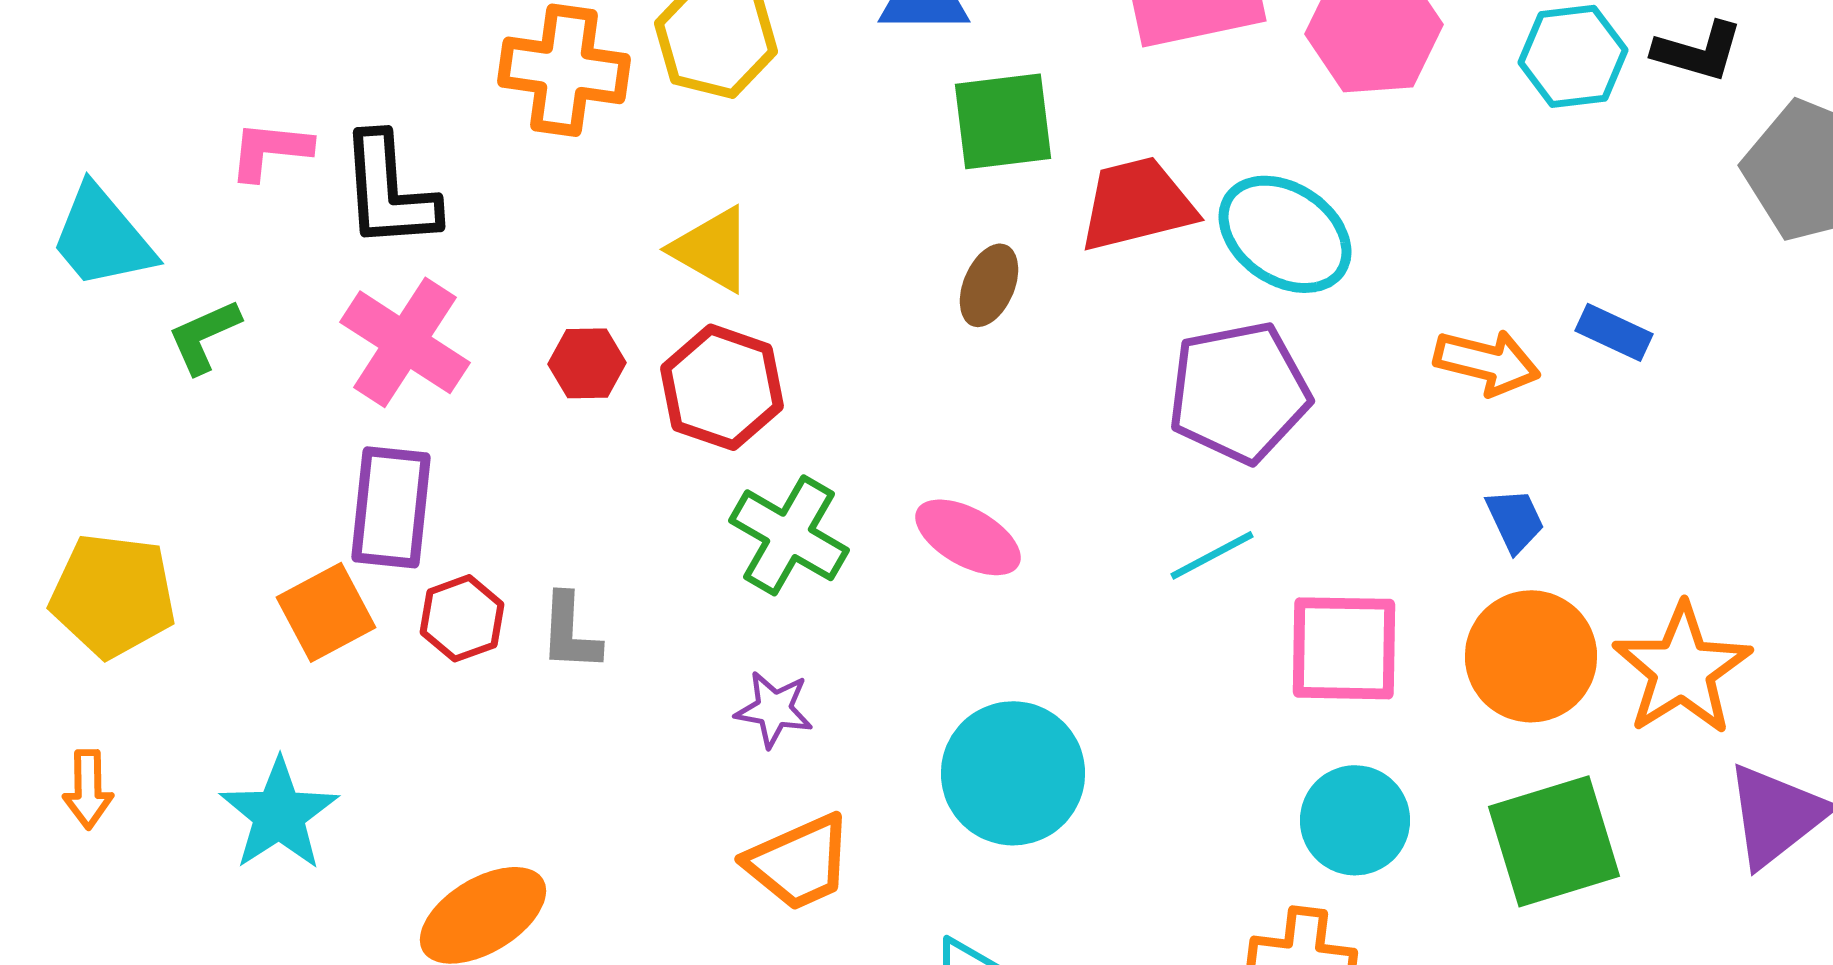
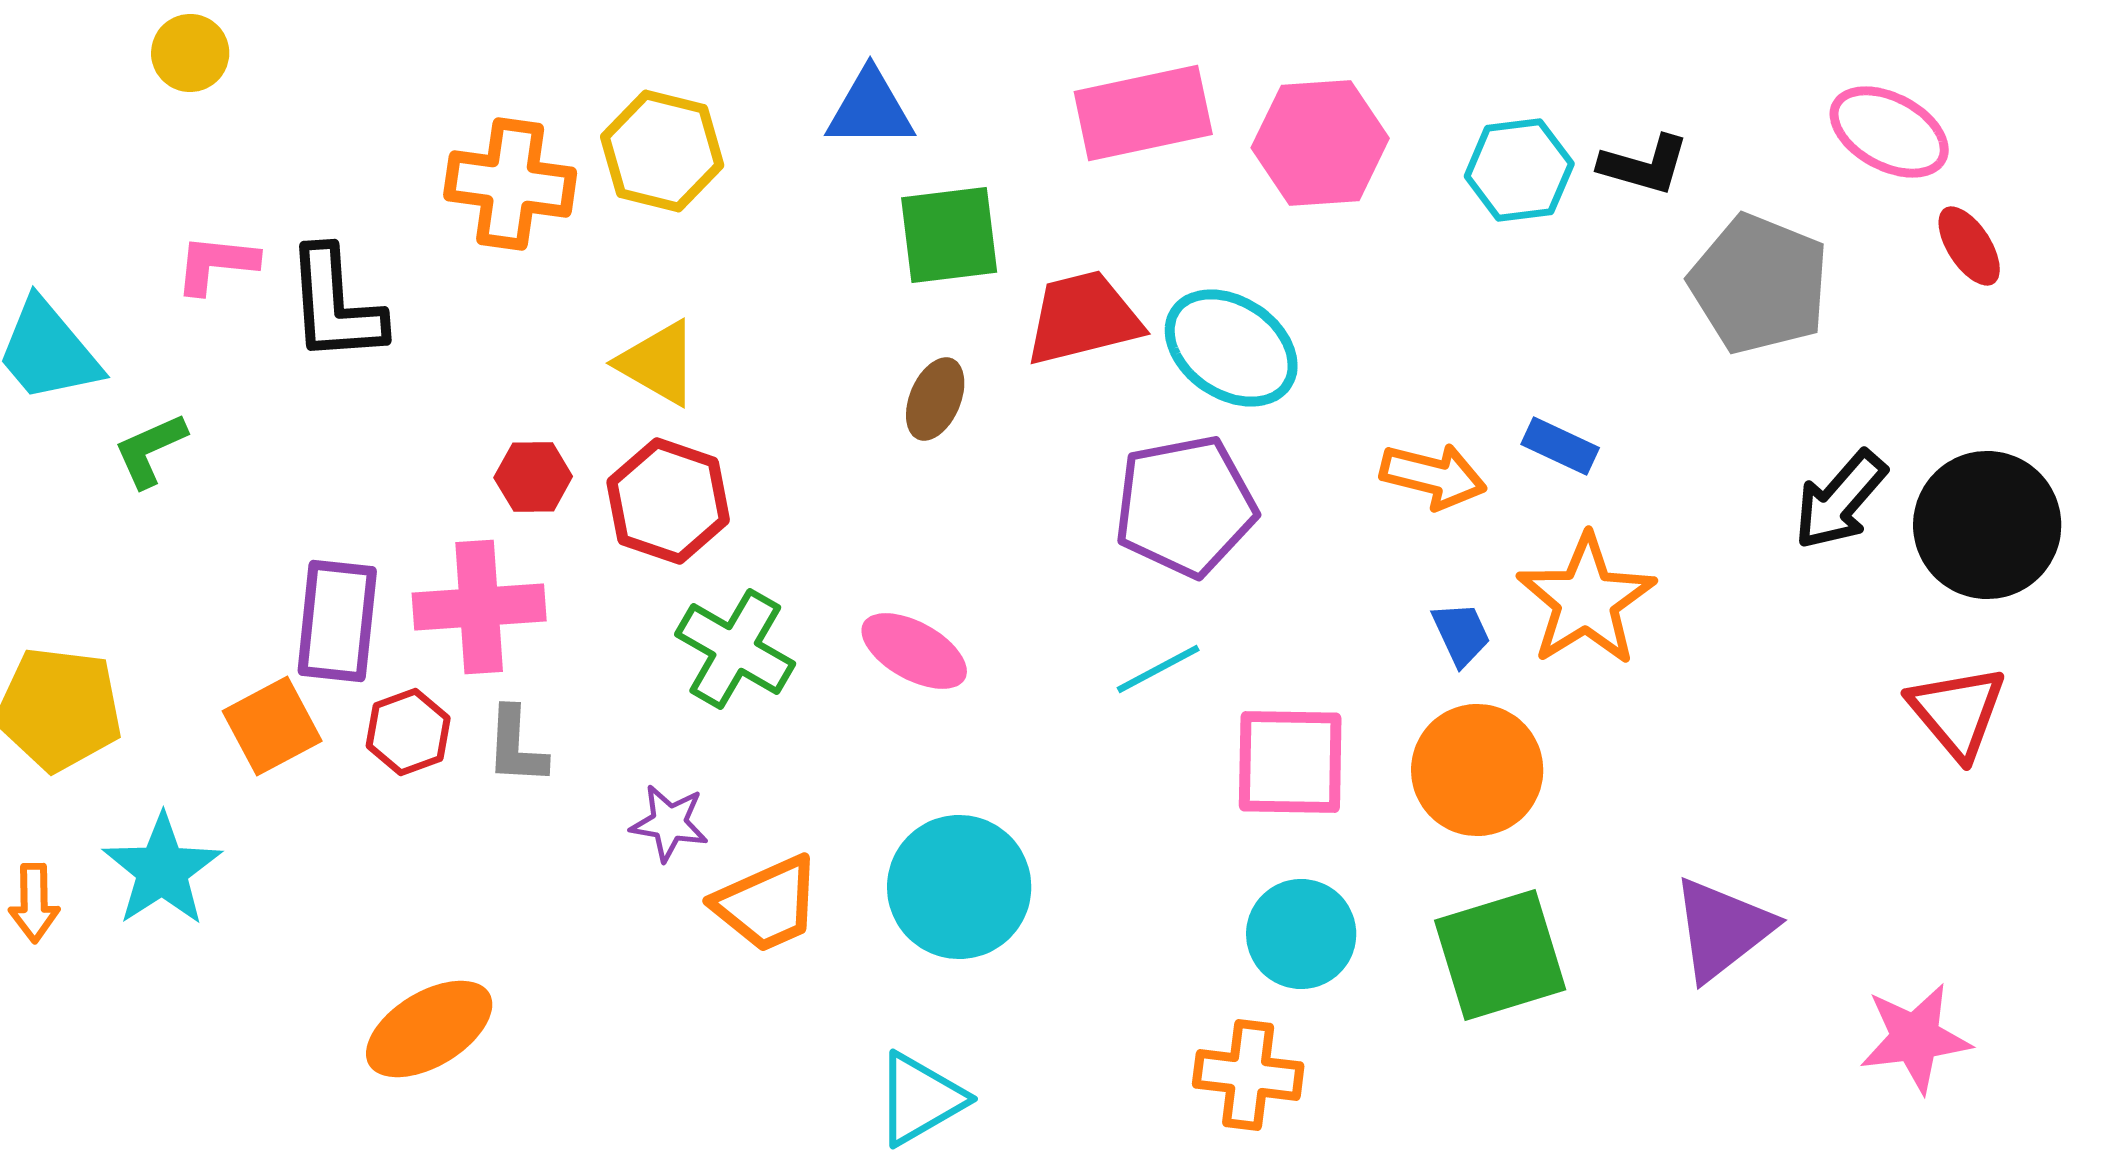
pink cross: (405, 342) -> (479, 607), moved, turned -37
orange star: (1682, 669) -> (1586, 600), moved
purple star: (774, 709) -> (669, 823), moved
cyan star: (279, 814) -> (162, 870), moved
orange trapezoid: (799, 862) -> (767, 904), moved

